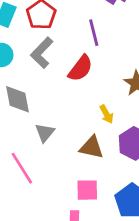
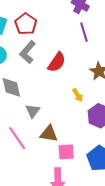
purple line: (94, 33) -> (84, 32), moved
brown triangle: (92, 147) -> (49, 134), moved

